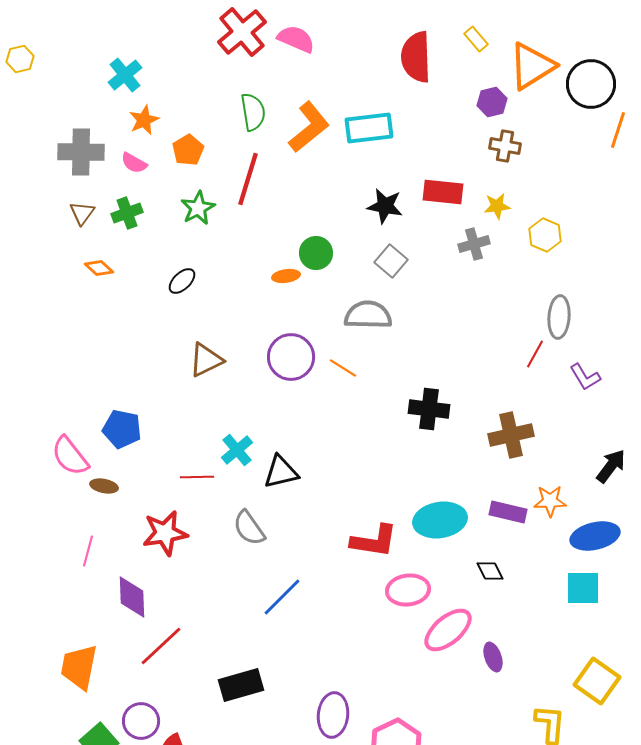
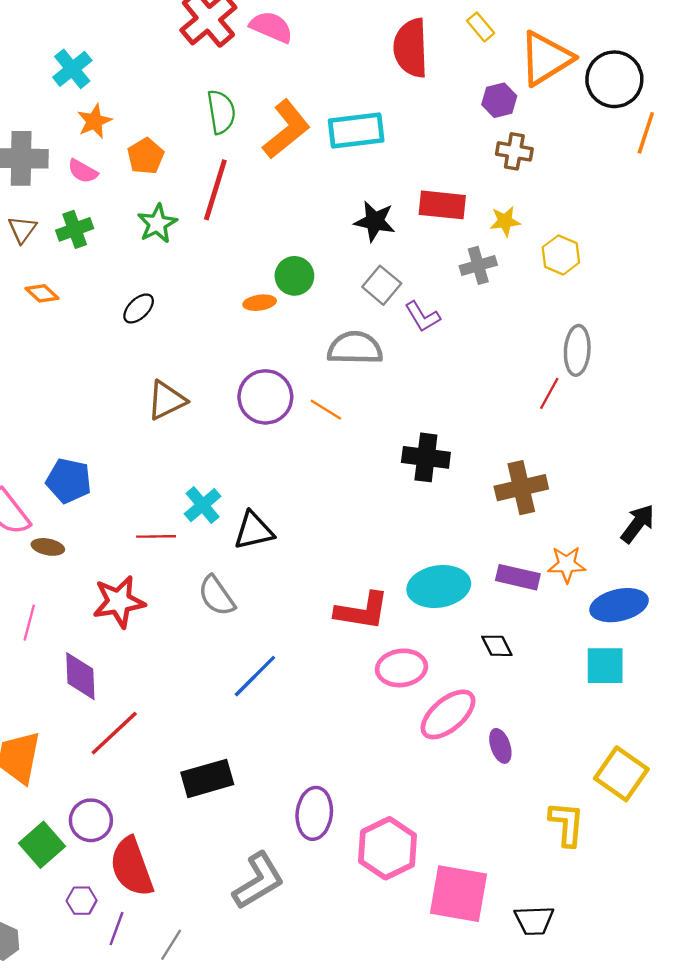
purple L-shape: (585, 377) -> (422, 317), moved

